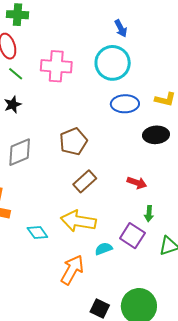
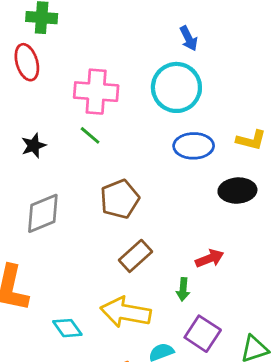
green line: (16, 74) -> (90, 135), moved
red arrow: (137, 183) -> (210, 258), turned -42
green arrow: (149, 214) -> (183, 289), moved

